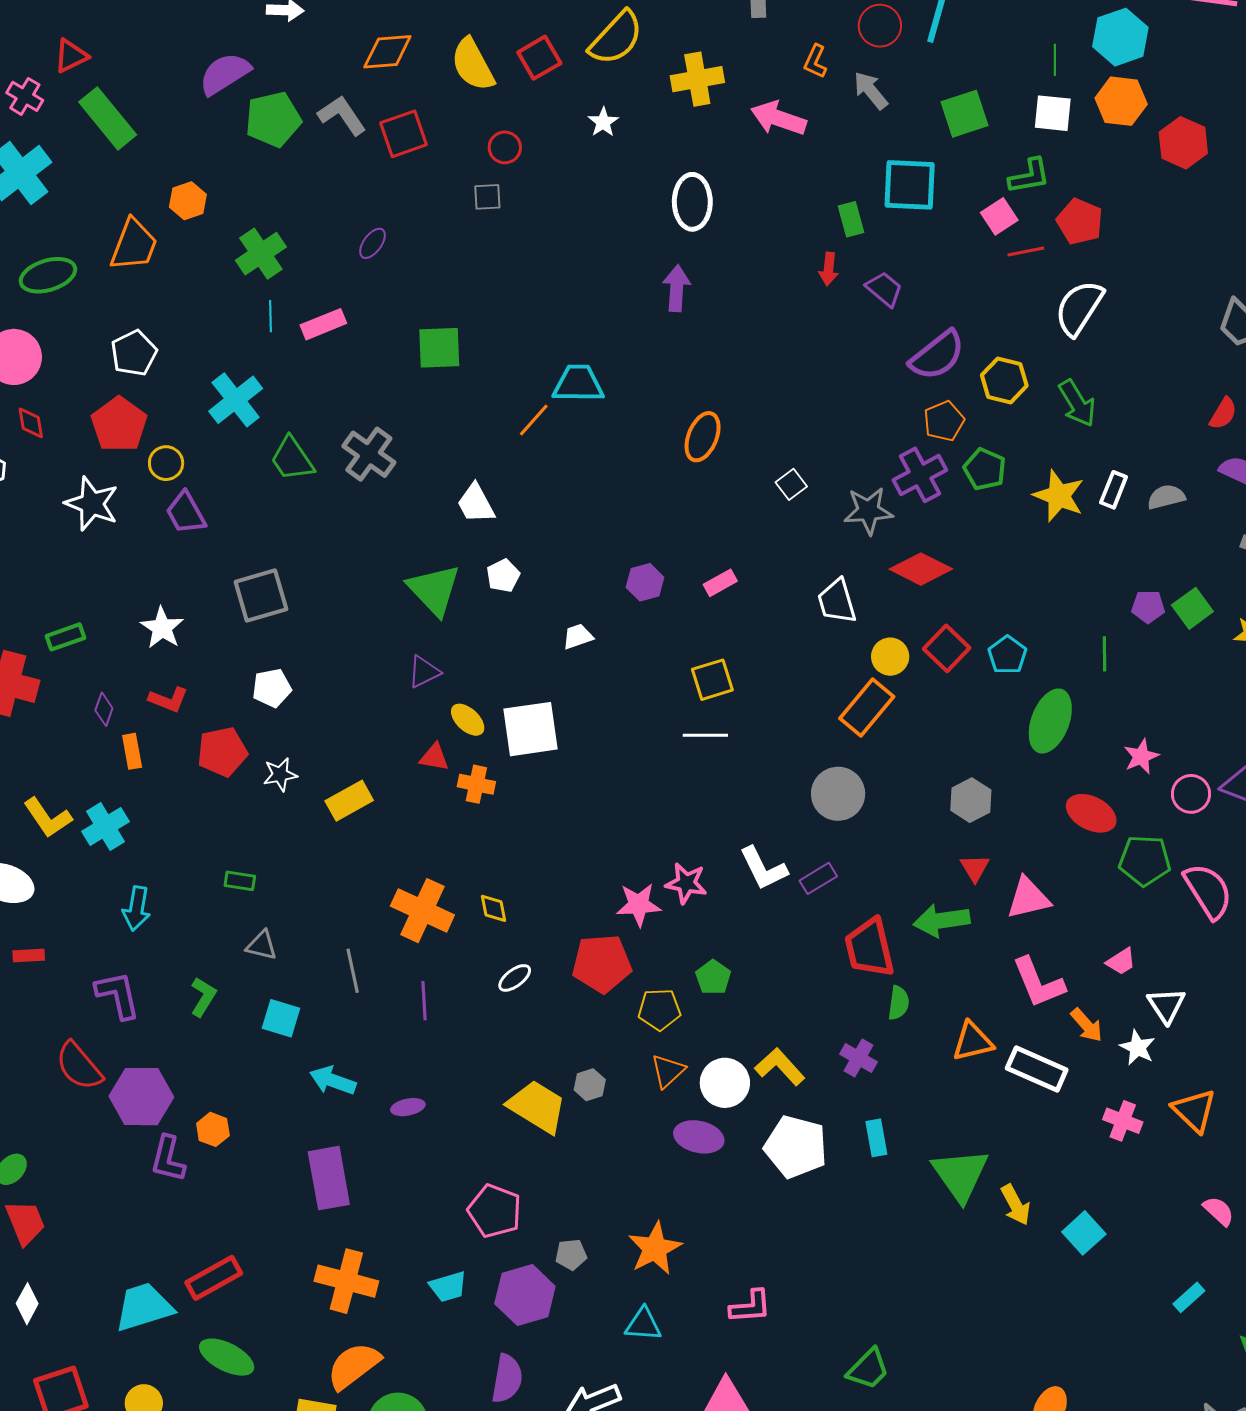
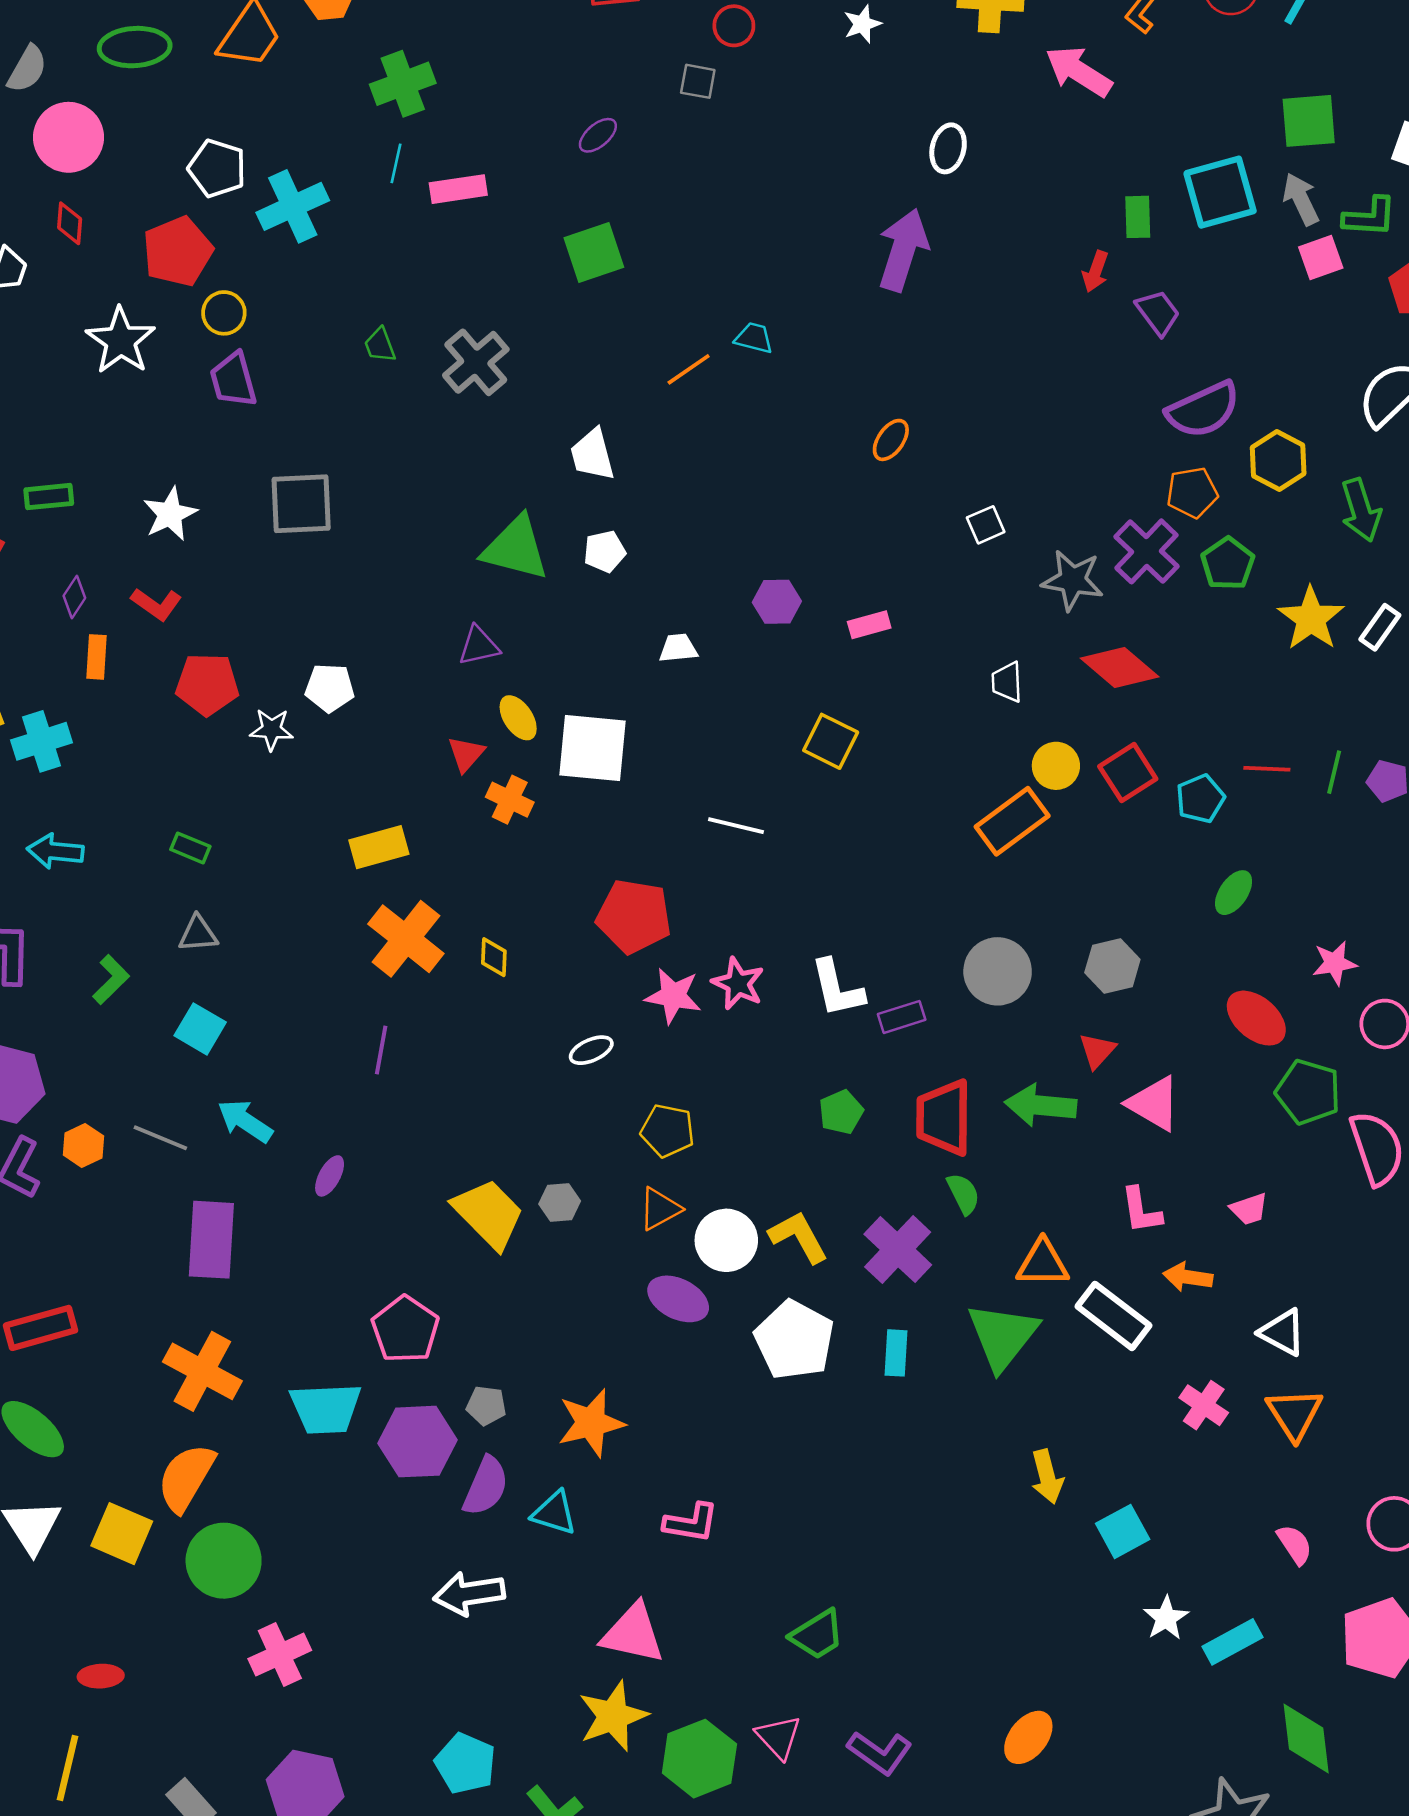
gray arrow: (871, 90) -> (1301, 199), moved
cyan square: (910, 185) -> (1220, 192), turned -32
white ellipse: (692, 202) -> (948, 148), size x0.7
purple ellipse: (372, 243) -> (598, 135), moved
red line: (1026, 252) -> (1267, 769), moved
purple arrow: (677, 288) -> (903, 250), size x1.4
green square: (439, 348) -> (594, 252), turned -30
white pentagon: (134, 353) -> (217, 168), turned 30
cyan trapezoid: (578, 384) -> (754, 338), size x0.6
cyan cross: (236, 400) -> (293, 206), moved
orange ellipse: (703, 437) -> (891, 440), size x0.7
green trapezoid: (292, 459) -> (380, 345), size x0.6
purple cross: (920, 475) -> (1146, 551), turned -32
green triangle: (434, 590) -> (515, 548), turned -46
white trapezoid: (837, 601) -> (1007, 682), size x0.7
green line: (1105, 654) -> (1334, 772), moved
yellow square: (712, 680) -> (831, 741), turned 30
white pentagon: (272, 688) -> (330, 688), moved
green ellipse: (1050, 721) -> (1234, 893), size x0.6
white line: (705, 735) -> (736, 826), moved
red triangle: (434, 757) -> (466, 754), turned 48
gray circle: (838, 794) -> (998, 971), moved
yellow rectangle: (349, 801) -> (379, 847), moved
pink triangle: (1028, 898) -> (1154, 1104), turned 30
cyan arrow: (137, 908) -> (55, 851), turned 72
gray triangle: (262, 945) -> (198, 934), turned -32
red pentagon: (602, 964) -> (634, 916), moved
gray line: (353, 971) -> (160, 1138), moved, turned -69
green pentagon: (713, 977) -> (841, 1112), moved
white ellipse: (515, 978) -> (591, 1050), moved
pink L-shape: (1038, 983) -> (1141, 1210), size x0.7
green semicircle: (899, 1003) -> (963, 1194), turned -48
white triangle: (1166, 1005) -> (1282, 1332), moved, turned -42
orange arrow: (1087, 1025) -> (1188, 1277), turned 126
white star: (1137, 1048) -> (1166, 1618), moved
purple cross: (858, 1058) -> (898, 1249), size x1.5
purple ellipse: (408, 1107) -> (330, 1176), turned -64
green triangle: (960, 1175) -> (1003, 1336), moved
cyan trapezoid: (448, 1287) -> (326, 1408), size x1.5
cyan rectangle: (1189, 1297) -> (1232, 1642), size x1.4
orange semicircle: (354, 1366) -> (186, 1478), turned -36
purple semicircle: (507, 1379) -> (486, 1486), moved

